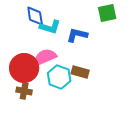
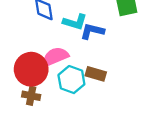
cyan L-shape: (50, 27) -> (75, 22), moved

